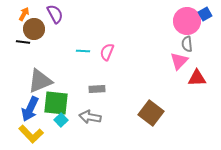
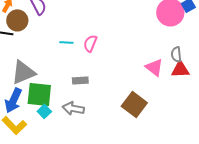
gray semicircle: (187, 44) -> (176, 54), moved
pink triangle: (179, 61) -> (154, 67), moved, turned -36

